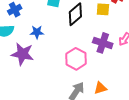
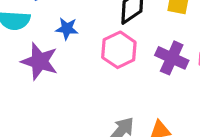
pink hexagon: (76, 59) -> (119, 50), moved

